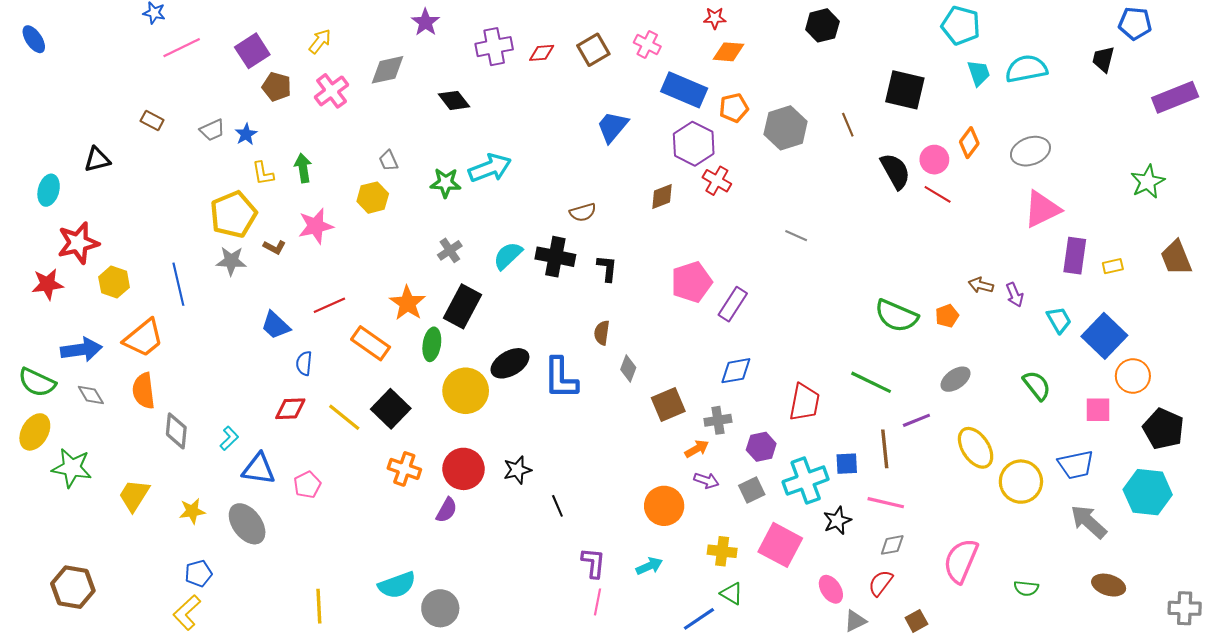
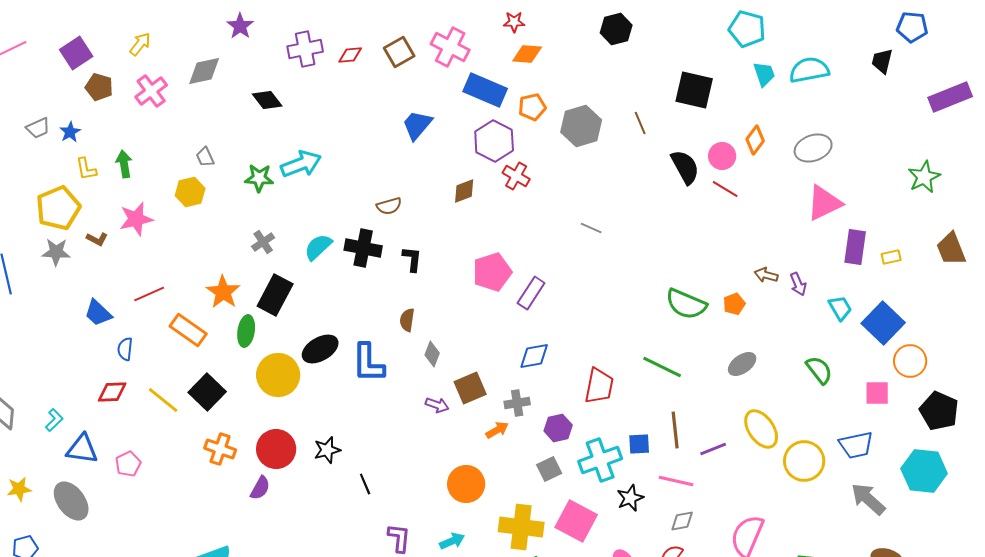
pink cross: (647, 44) -> (450, 47), size x1.5
purple line: (916, 420) -> (713, 449), moved
purple arrow: (706, 481) -> (437, 405), moved
yellow cross: (722, 551) -> (521, 527), size x1.6

